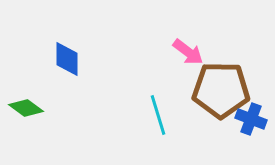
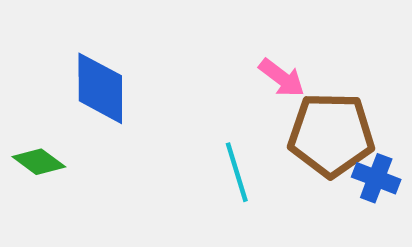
blue diamond: (67, 59) -> (100, 88), size x1.4

